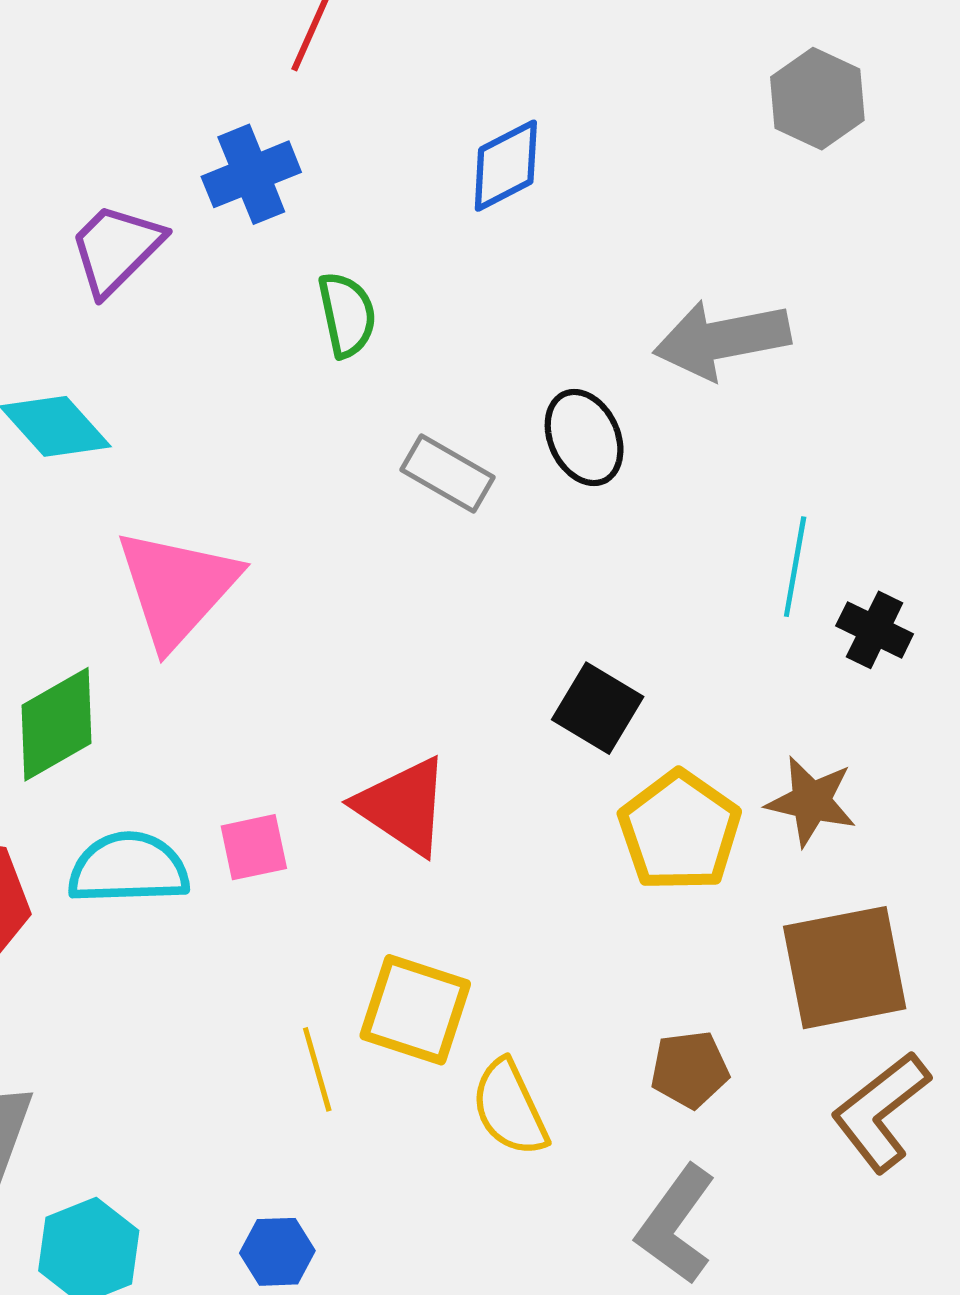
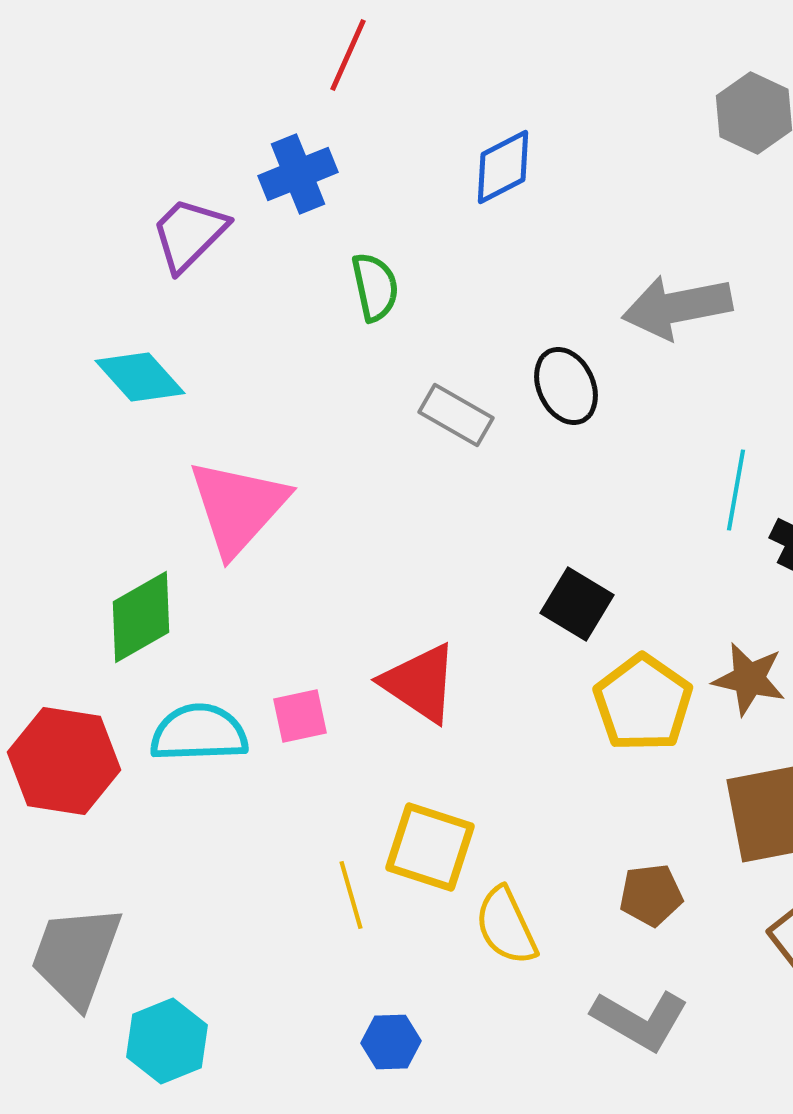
gray L-shape: (676, 1225) -> (640, 1020), turned -96
blue hexagon: (277, 1252) -> (391, 1042), moved

